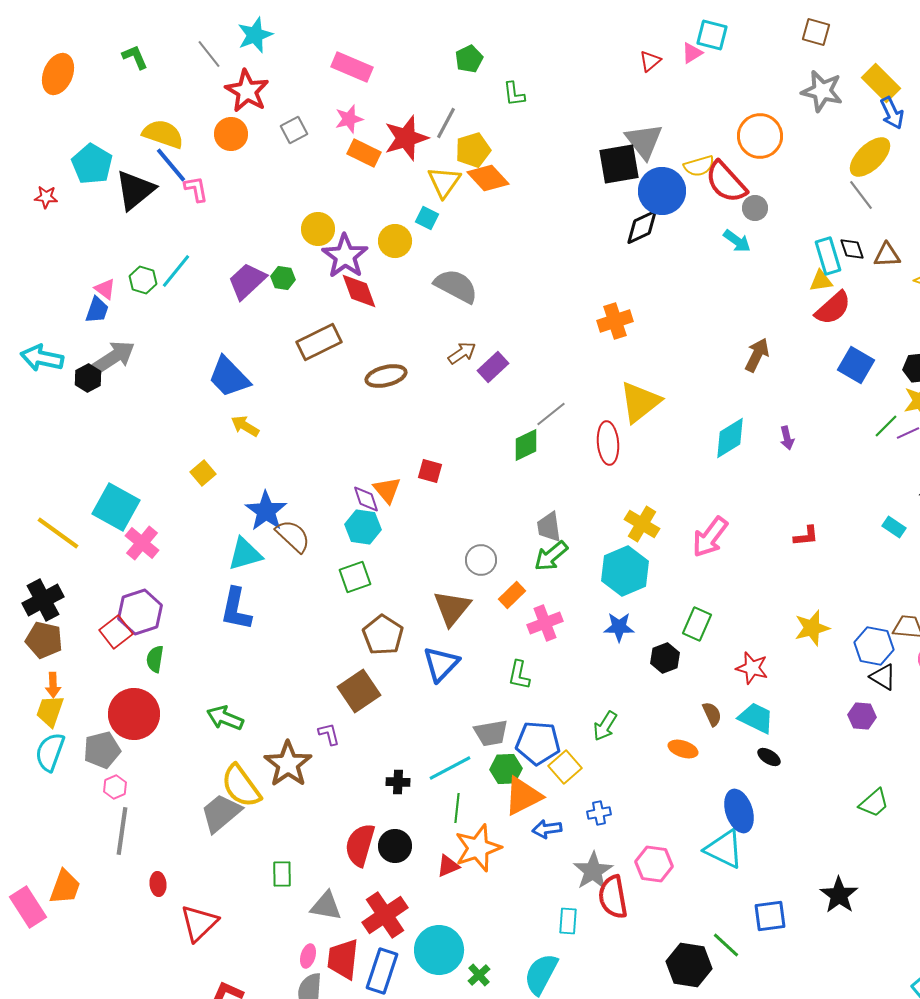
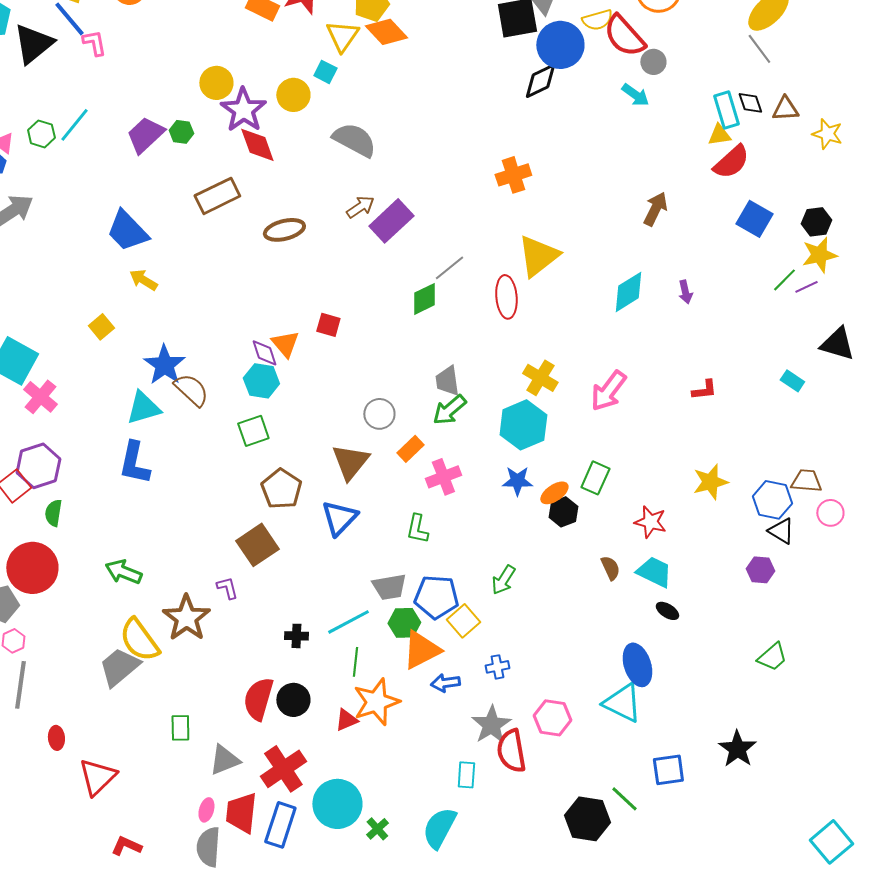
purple rectangle: (493, 367) -> (391, 221), size x1.4
orange ellipse: (683, 749) -> (554, 493), moved, turned -52
gray triangle: (326, 906) -> (224, 760), turned -32

